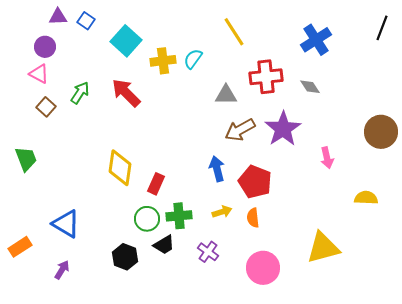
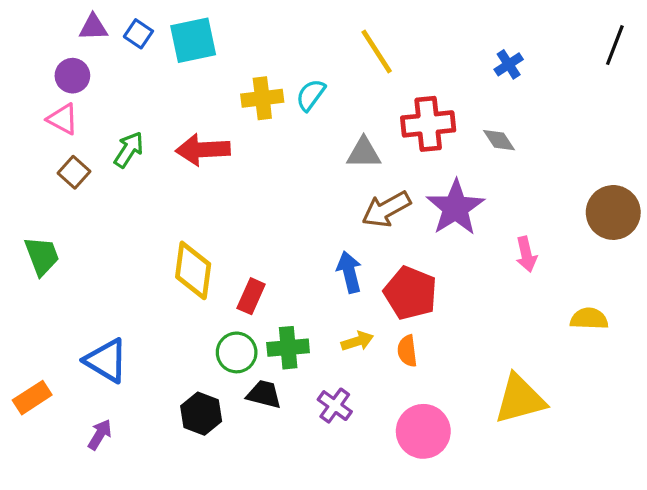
blue cross: (316, 40) -> (509, 64), size x0.6
cyan square: (126, 41) -> (193, 40), moved, turned 36
red arrow: (126, 93) -> (203, 150), turned -48
black trapezoid: (164, 245) -> (264, 394), turned -135

